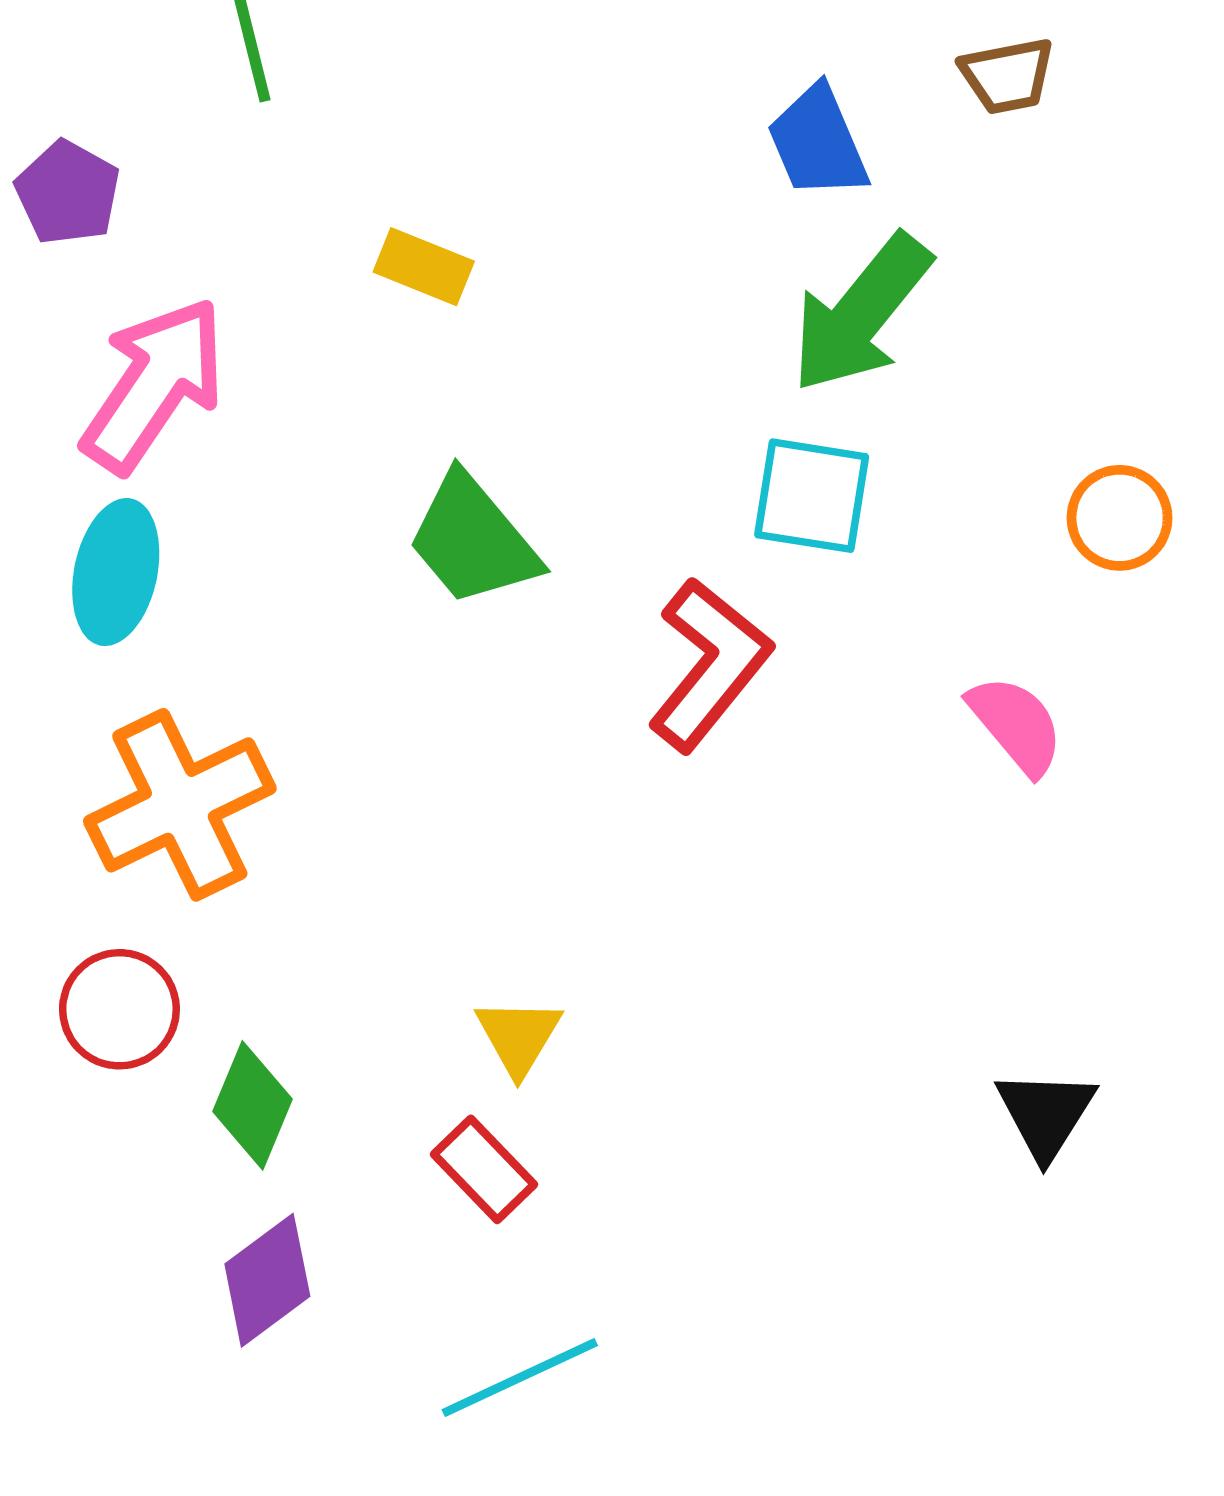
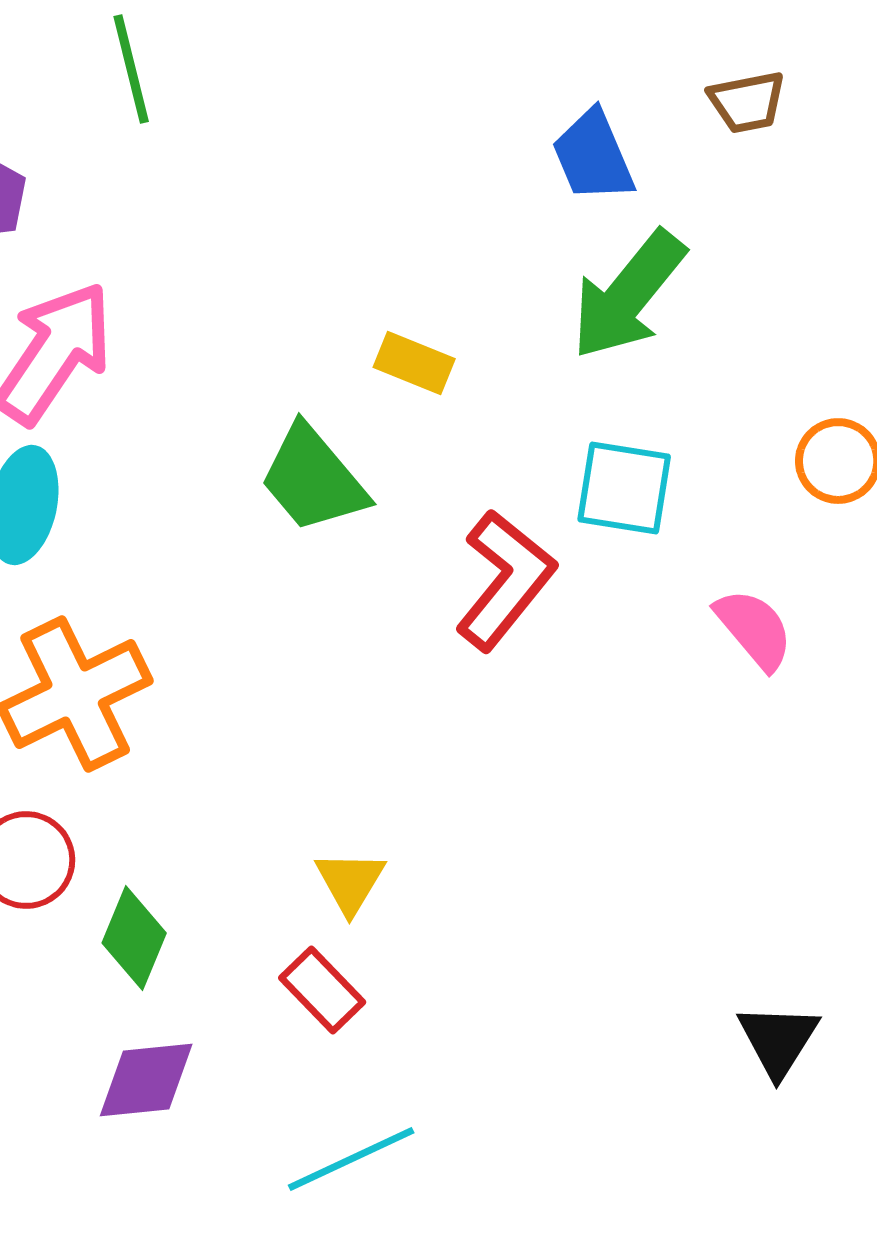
yellow rectangle: (424, 267) -> (414, 363), moved
cyan square: (812, 496) -> (624, 488), moved
black triangle: (1046, 1114) -> (778, 1040), moved
purple diamond: (267, 1280) -> (146, 1080), turned 31

